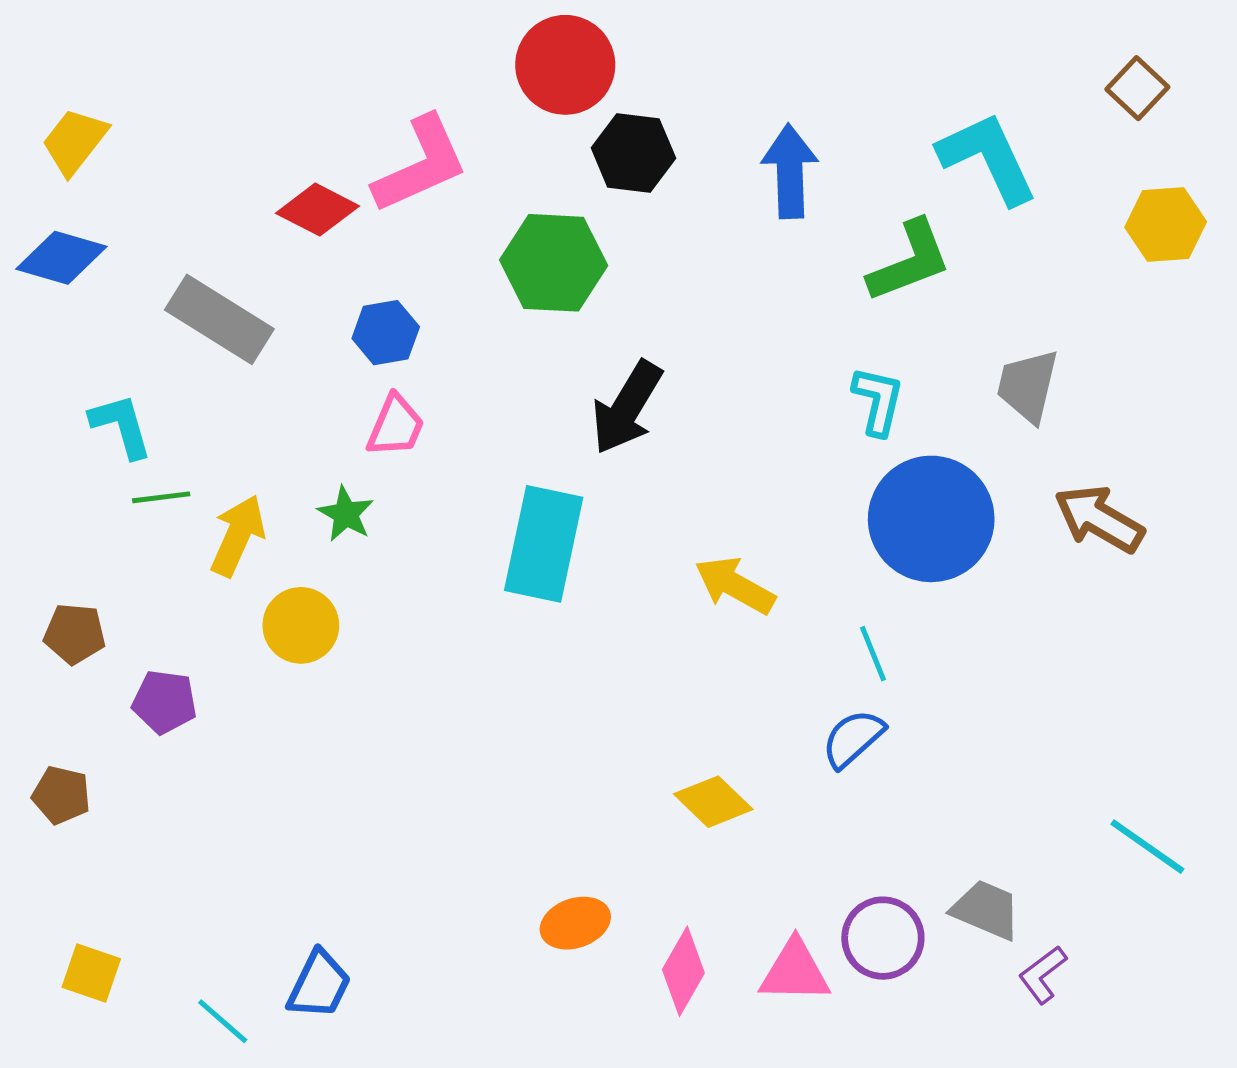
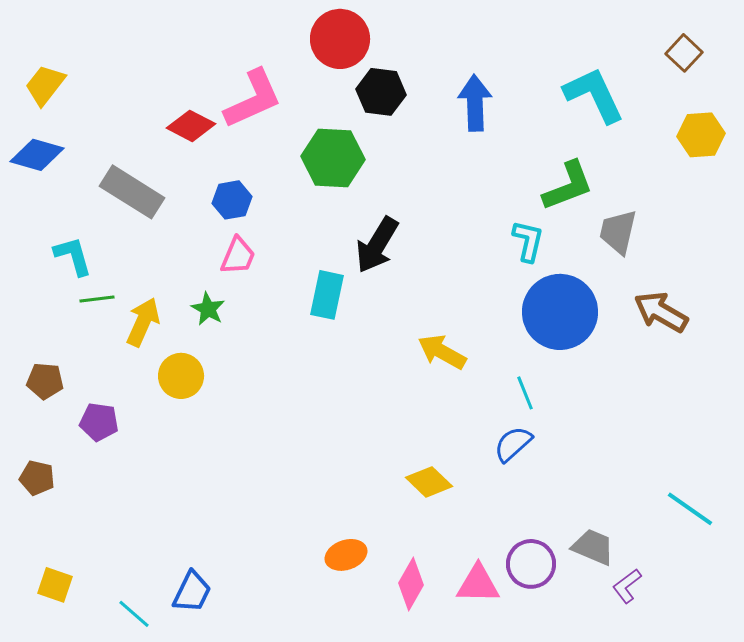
green L-shape: (910, 261) -> (568, 186), moved
cyan rectangle: (544, 544) -> (327, 295), moved, size x0.7

